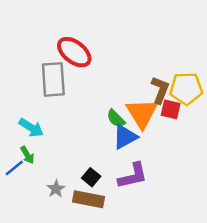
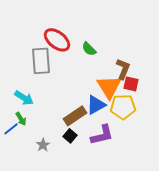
yellow pentagon: (186, 89) -> (123, 107), moved
green semicircle: (116, 119) -> (89, 49), moved
brown rectangle: (89, 199) -> (75, 116), moved, turned -45

